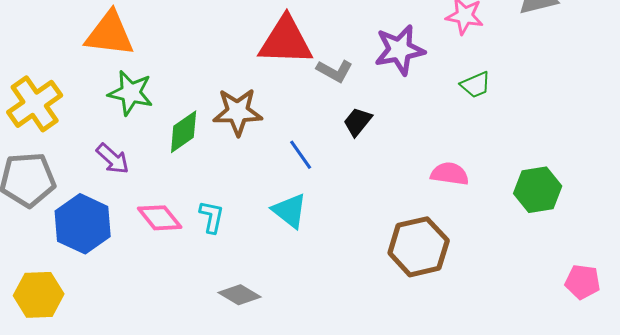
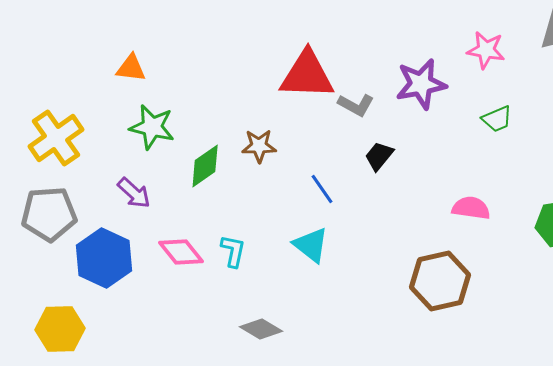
orange triangle: (110, 34) -> (131, 68), size x0.6
brown star: (238, 112) -> (259, 146), size x0.7

